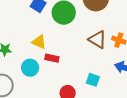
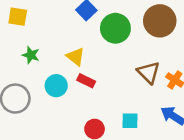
cyan square: (93, 80) -> (130, 121), turned -32

